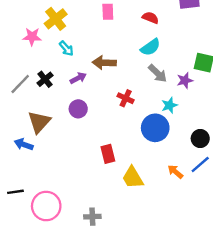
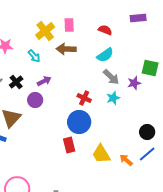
yellow cross: (56, 19) -> (45, 31), moved
brown arrow: (104, 63) -> (66, 49), moved
cyan star: (169, 105) -> (113, 98), moved
purple circle: (78, 109) -> (35, 100), moved
blue circle: (155, 128) -> (79, 122), moved
yellow trapezoid: (133, 178) -> (101, 154), moved

